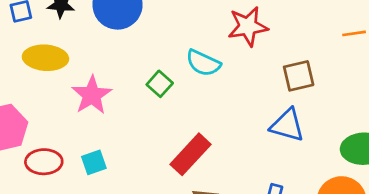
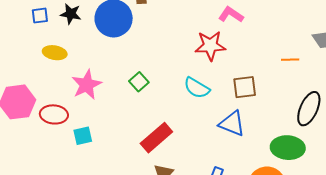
yellow ellipse: (45, 58) -> (55, 53), size x0.7
cyan semicircle: (203, 63) -> (197, 88), moved
red ellipse: (44, 162) -> (54, 114), moved

